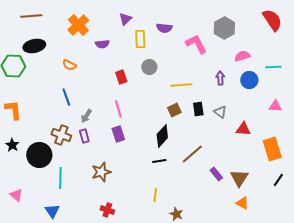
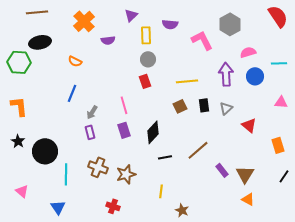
gray circle: (149, 67) -> (148, 59), moved
red rectangle: (121, 77) -> (145, 81), moved
purple arrow: (220, 78) -> (226, 74), size x1.6
blue line: (66, 97) -> (72, 93), turned 42
gray triangle: (220, 112) -> (226, 108), turned 40
red triangle: (243, 129) -> (249, 125), turned 35
brown cross: (61, 135) -> (98, 167), moved
black diamond: (162, 136) -> (153, 132), moved
orange rectangle: (272, 149) -> (278, 145), size x0.7
brown star: (101, 172) -> (126, 174), moved

